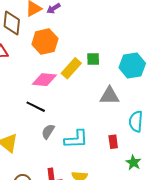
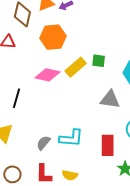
black line: (36, 107) -> (16, 98), moved, turned 72
gray semicircle: (48, 132) -> (43, 143), moved
red rectangle: (113, 142) -> (108, 145), size x1.5

